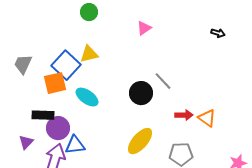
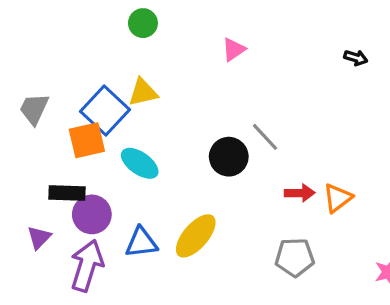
orange triangle: (207, 118) -> (338, 198), turned 48
yellow ellipse: (140, 141) -> (196, 236), moved
blue triangle: (75, 145) -> (141, 242), moved

